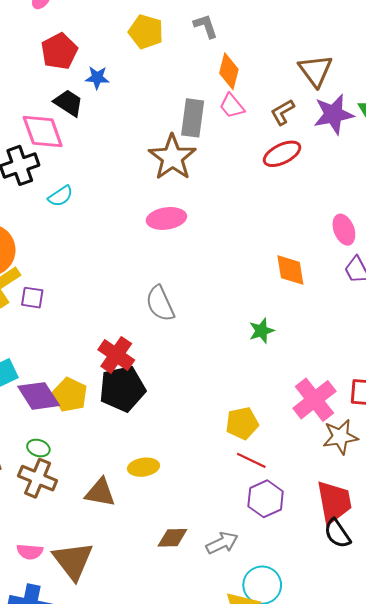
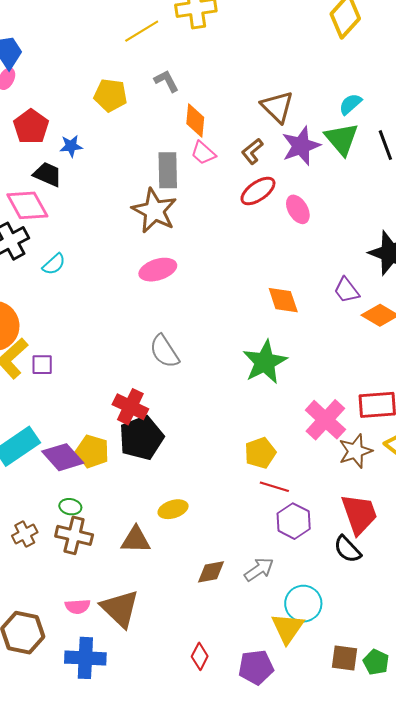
pink ellipse: (344, 230) -> (298, 209), moved
green star: (262, 331) -> (265, 362), size x1.8
black semicircle: (337, 534) -> (347, 549), moved

